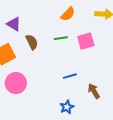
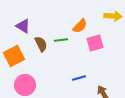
orange semicircle: (68, 14) -> (80, 26), moved
green line: (61, 38) -> (61, 40), moved

